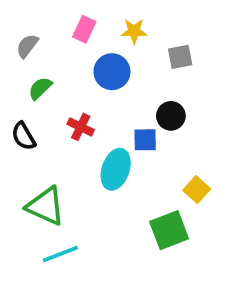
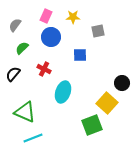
blue circle: (112, 72) -> (51, 37), moved
black circle: (171, 116) -> (122, 83), moved
black semicircle: (24, 136) -> (13, 74), turned 70
blue square: (145, 140) -> (80, 55), moved
yellow square: (197, 190) -> (107, 103), size x1.5

